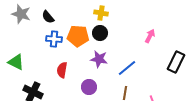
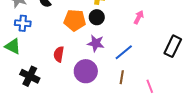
pink arrow: (150, 36) -> (139, 17), moved
blue cross: (54, 39) -> (23, 23), moved
purple circle: (89, 87) -> (86, 71), size x1.5

